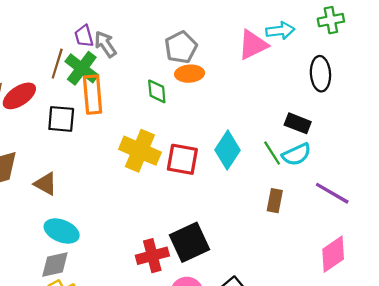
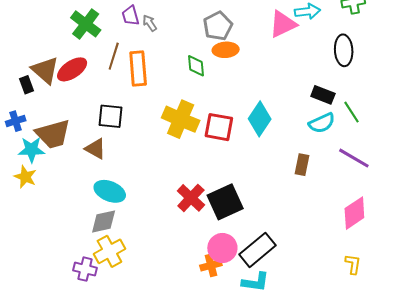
gray arrow: (105, 44) -> (150, 23), size x0.7
brown line: (57, 64) -> (114, 56), moved
green cross: (82, 68) -> (86, 24), moved
black square: (61, 119) -> (110, 116), moved
green line: (272, 153) -> (351, 112), moved
red cross: (152, 256) -> (191, 198), moved, turned -32

